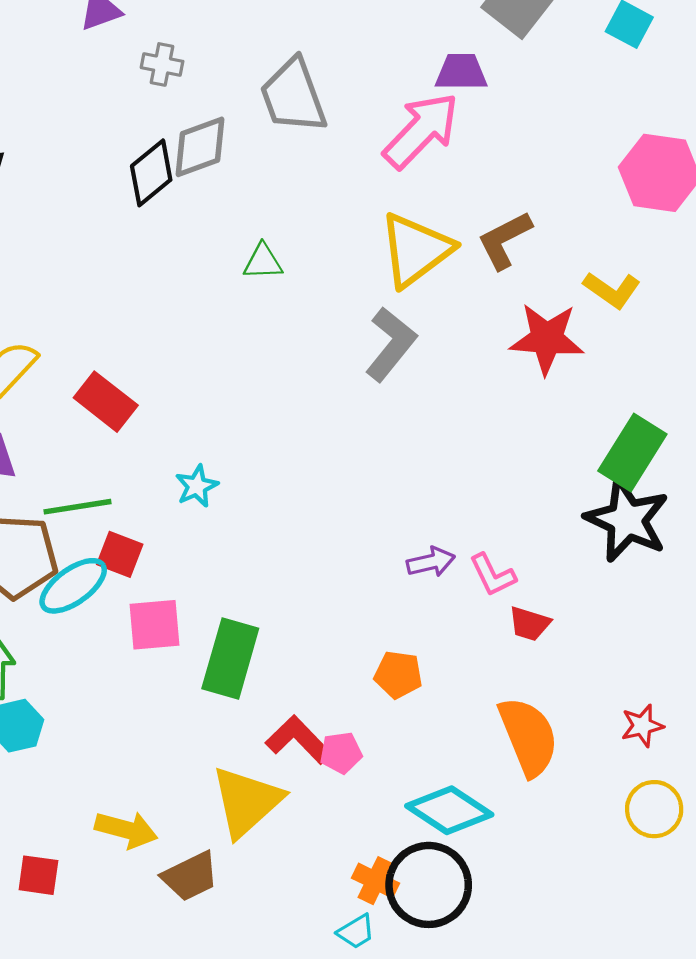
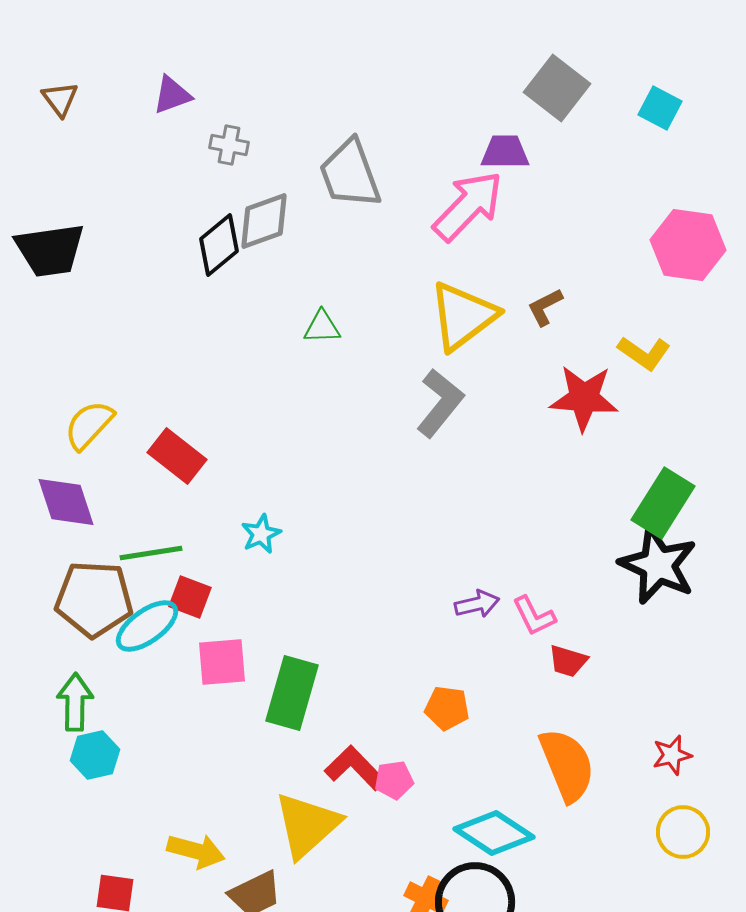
brown L-shape: (505, 240) -> (545, 307), size x0.7

